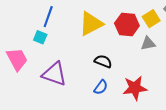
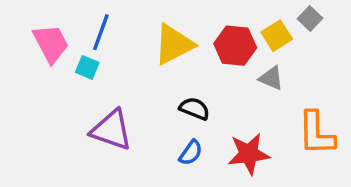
gray triangle: (148, 44) -> (271, 78), turned 35
pink trapezoid: (17, 59) -> (51, 43), moved

